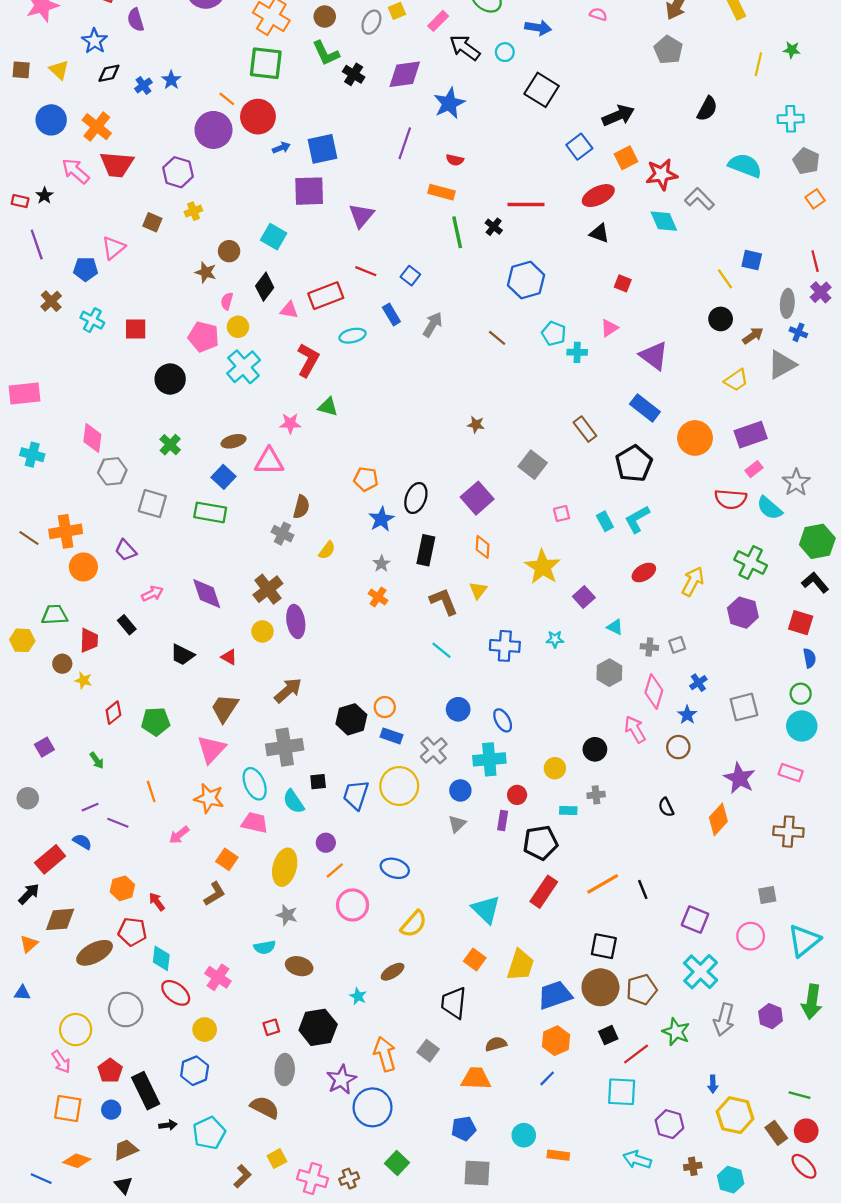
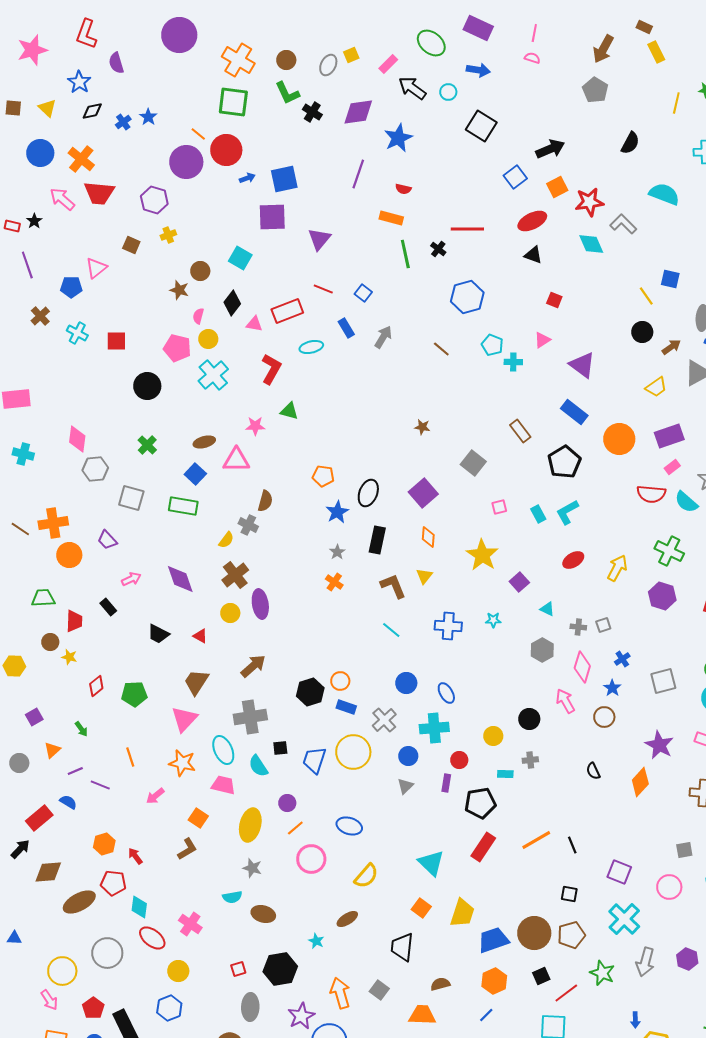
yellow semicircle: (327, 550) -> (226, 540), moved
yellow hexagon: (22, 640) -> (14, 666), moved
orange triangle: (29, 944) -> (52, 750), moved
black square: (604, 946) -> (569, 894), moved, size x0.7

